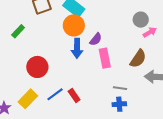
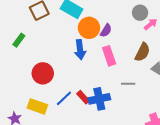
orange circle: (74, 25) -> (89, 28), moved
purple semicircle: (96, 39) -> (106, 30), moved
yellow rectangle: (28, 99) -> (37, 106), turned 72
blue cross: (119, 104) -> (99, 99), moved, size x1.5

